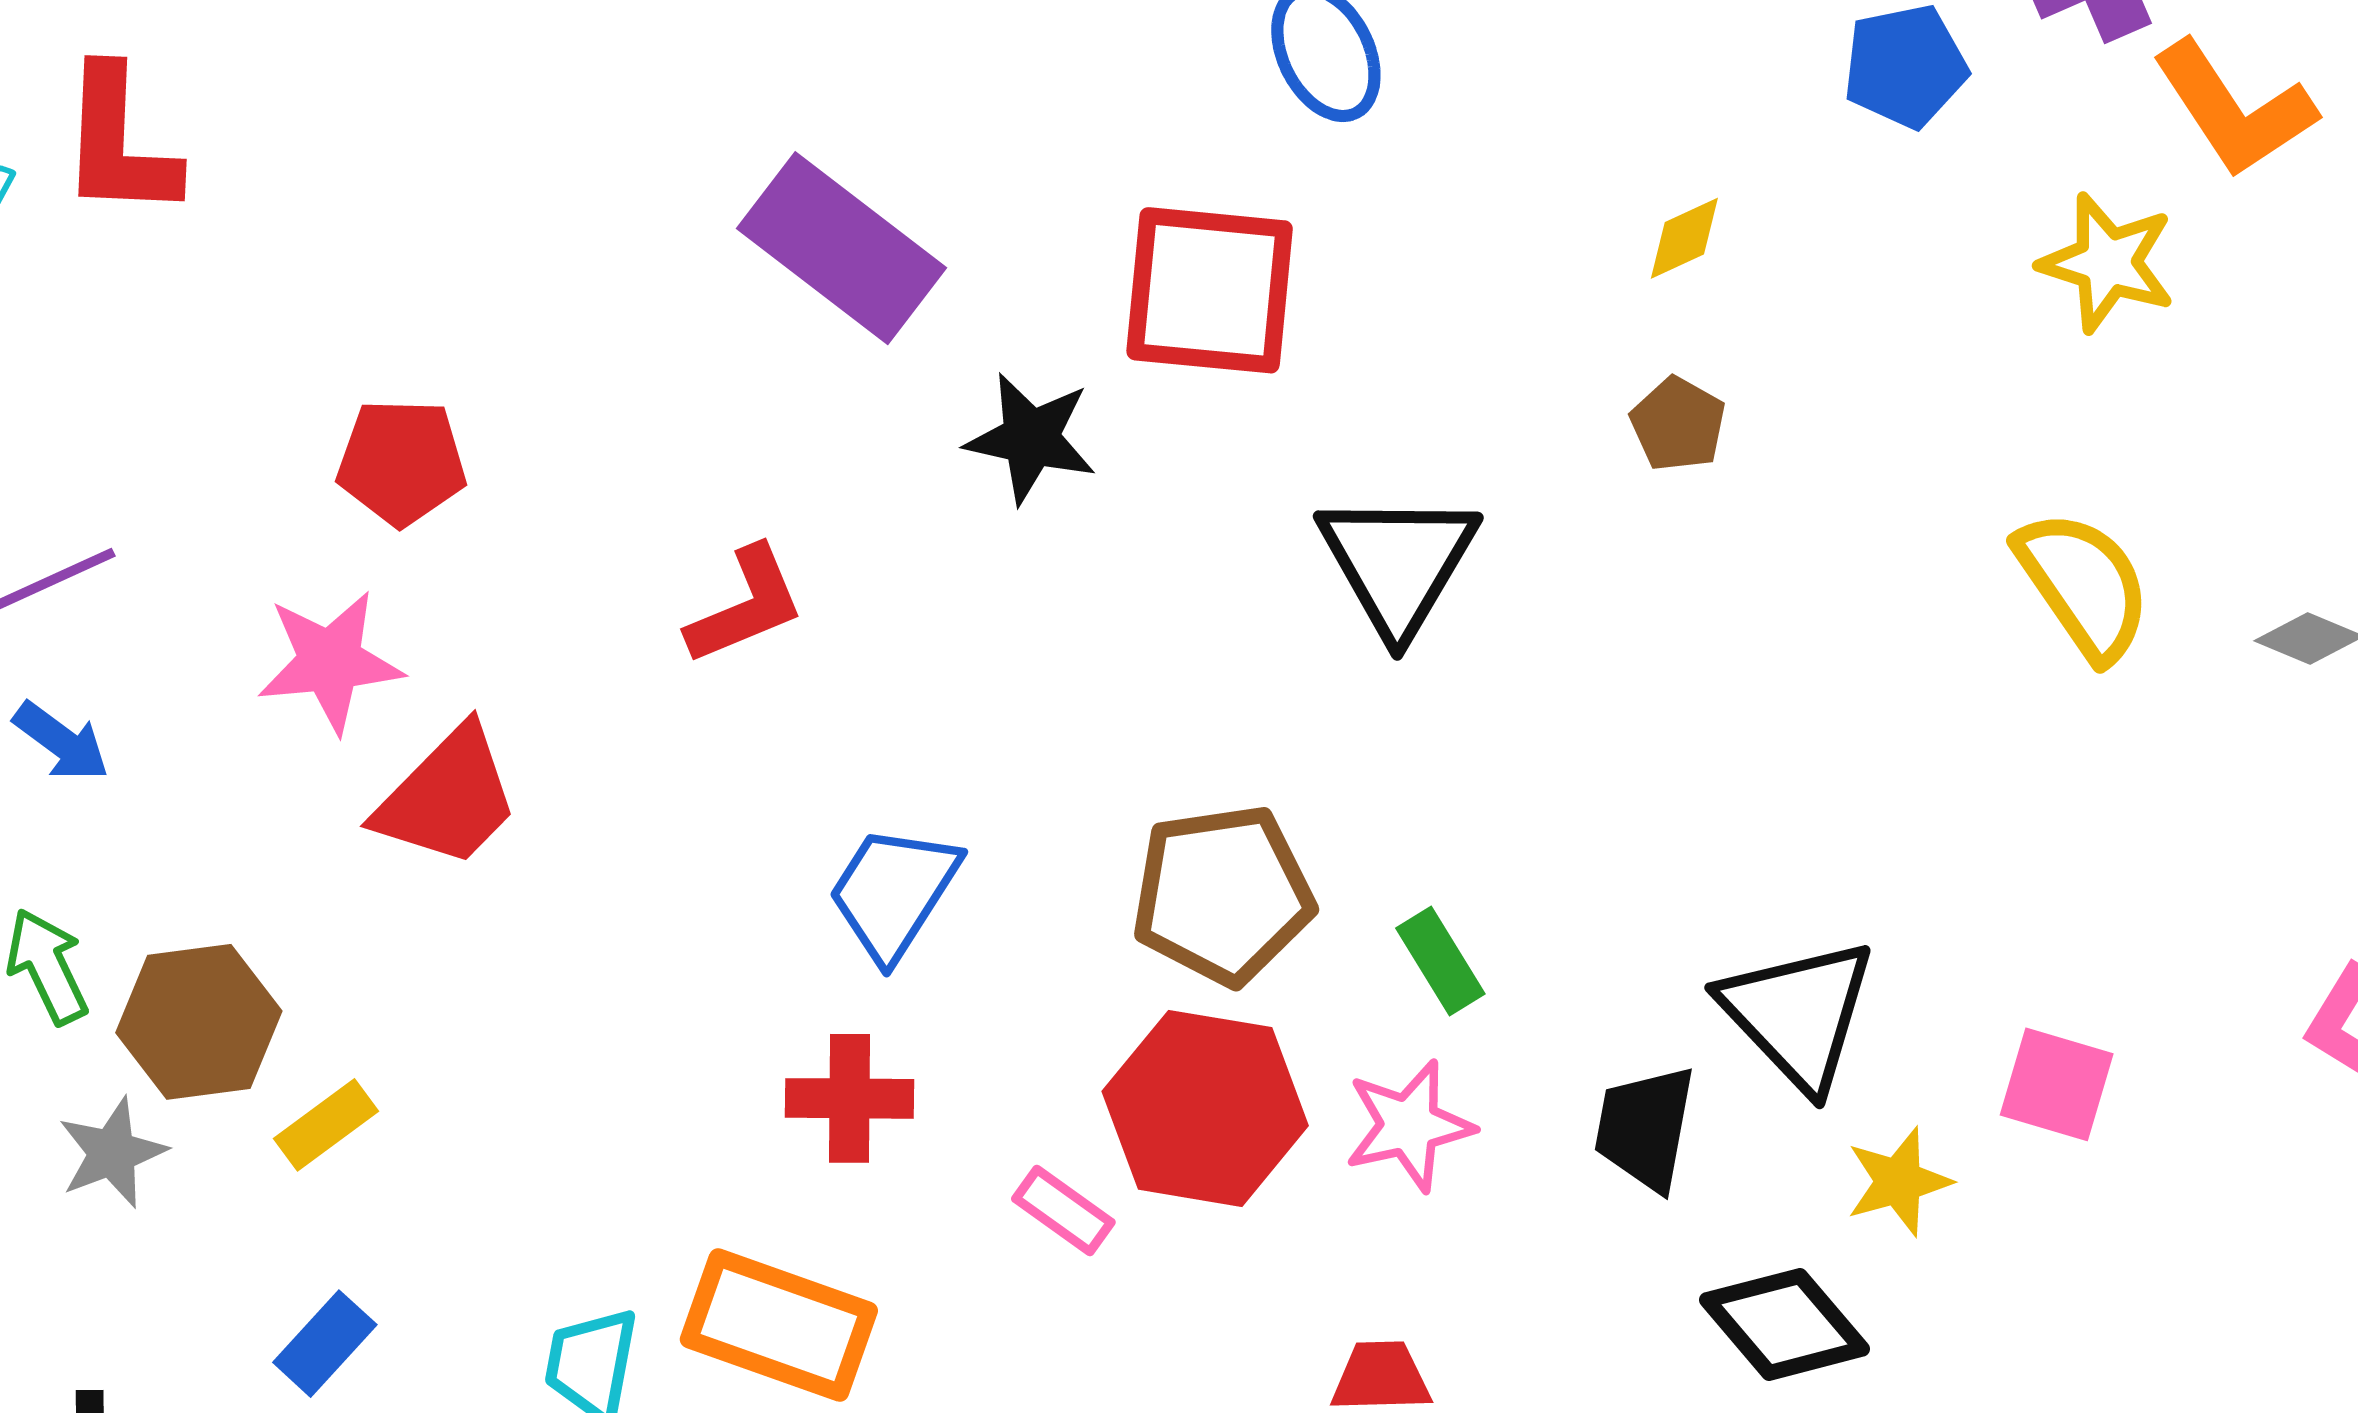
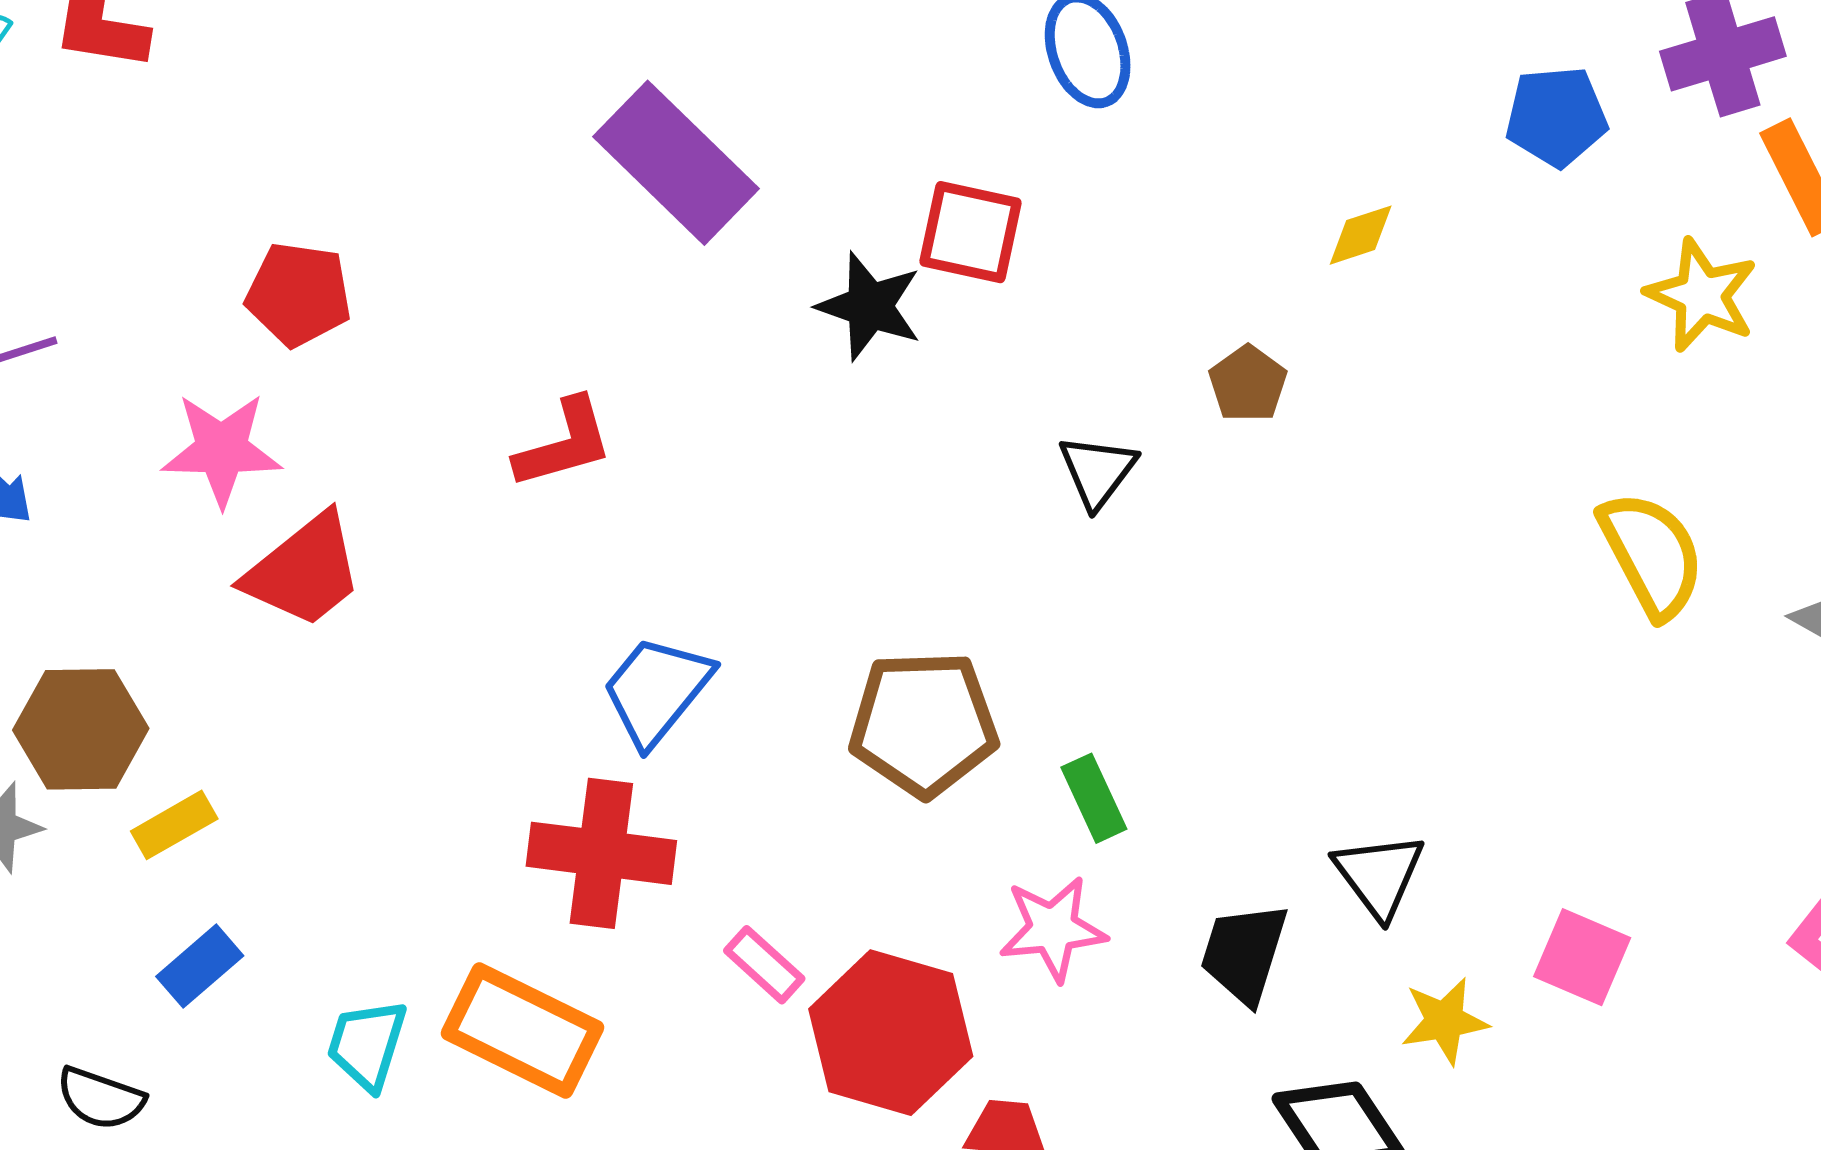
red square: (1210, 290) -> (970, 232), size x0.7
brown pentagon: (1678, 424) -> (1248, 384), moved
black star: (1031, 438) -> (870, 306), moved
black triangle: (1398, 563) -> (1097, 471), size x0.6
black triangle: (1798, 1014) -> (1379, 875), size x0.7
red cross: (849, 1098) -> (601, 853), size x1.4
red hexagon: (1205, 1108) -> (891, 1033), moved
blue rectangle: (325, 1344) -> (200, 966), moved

